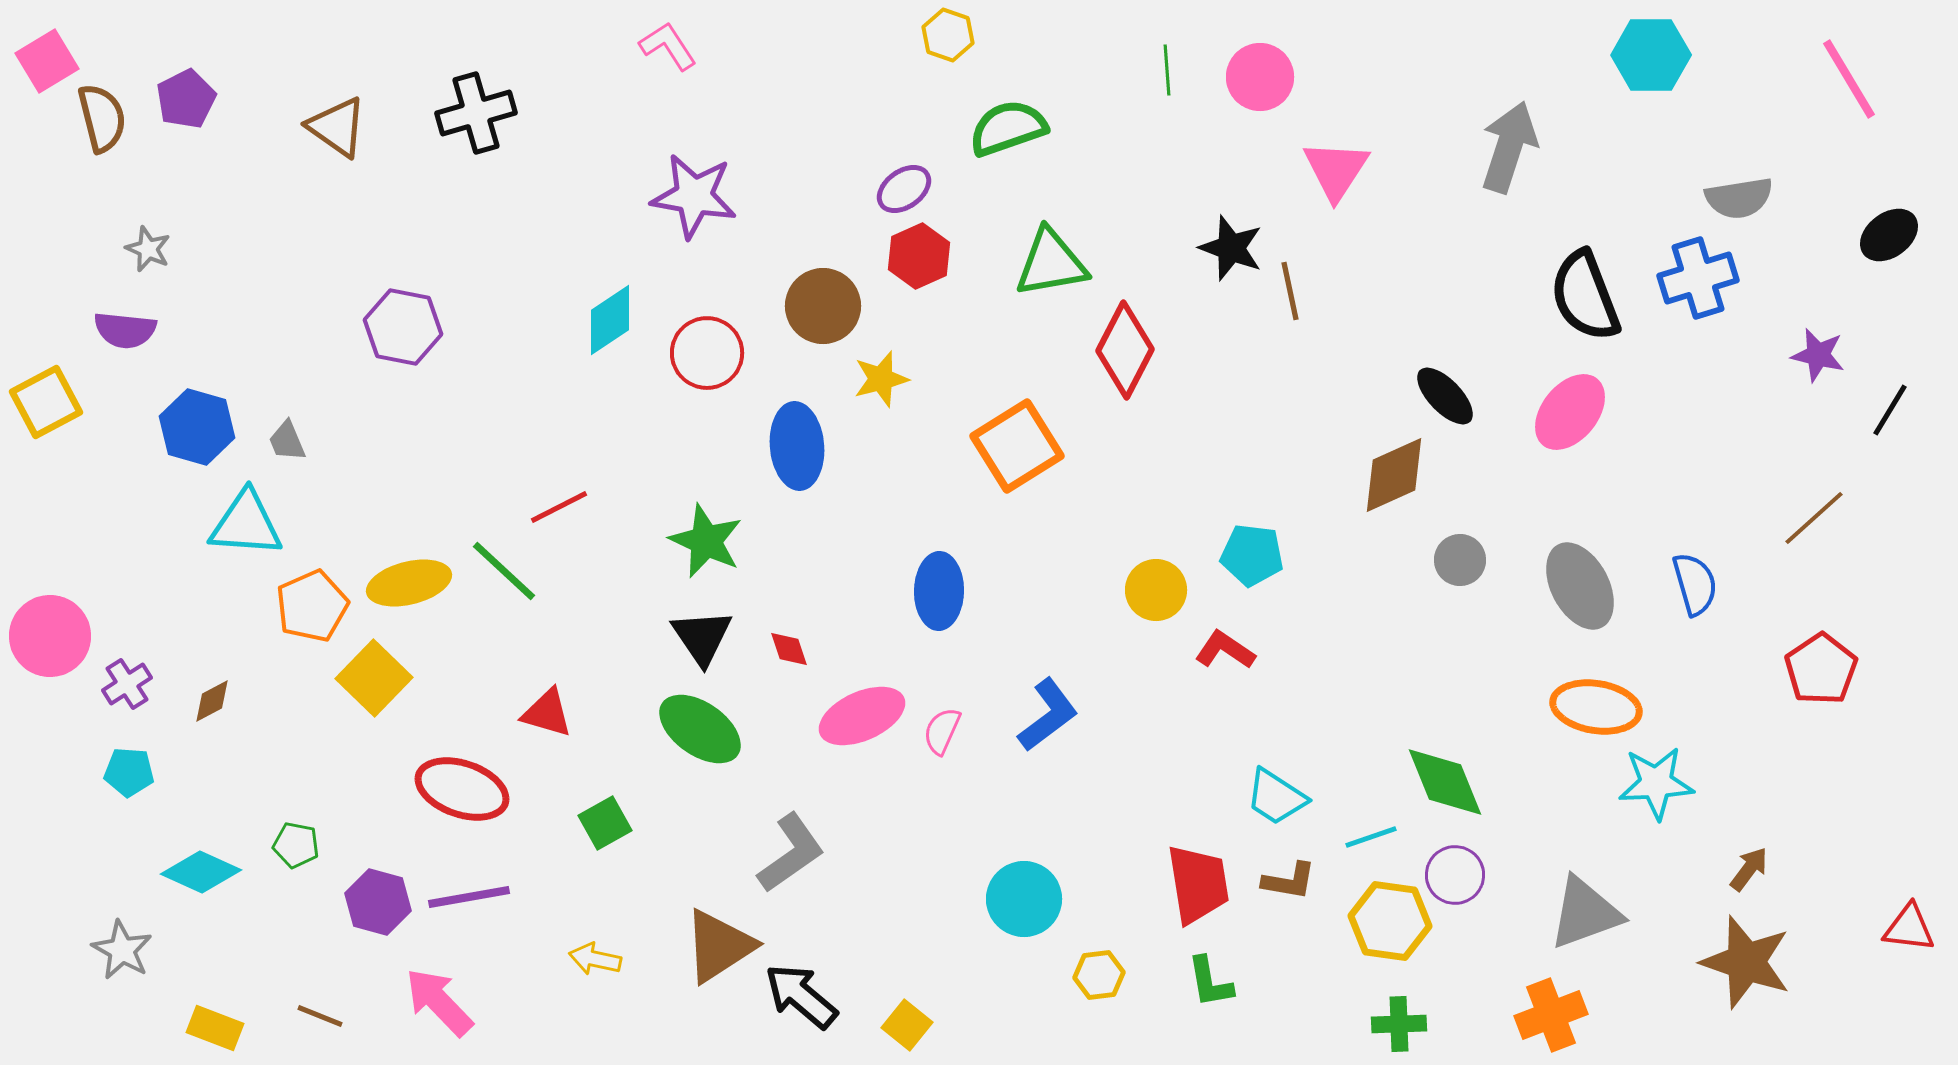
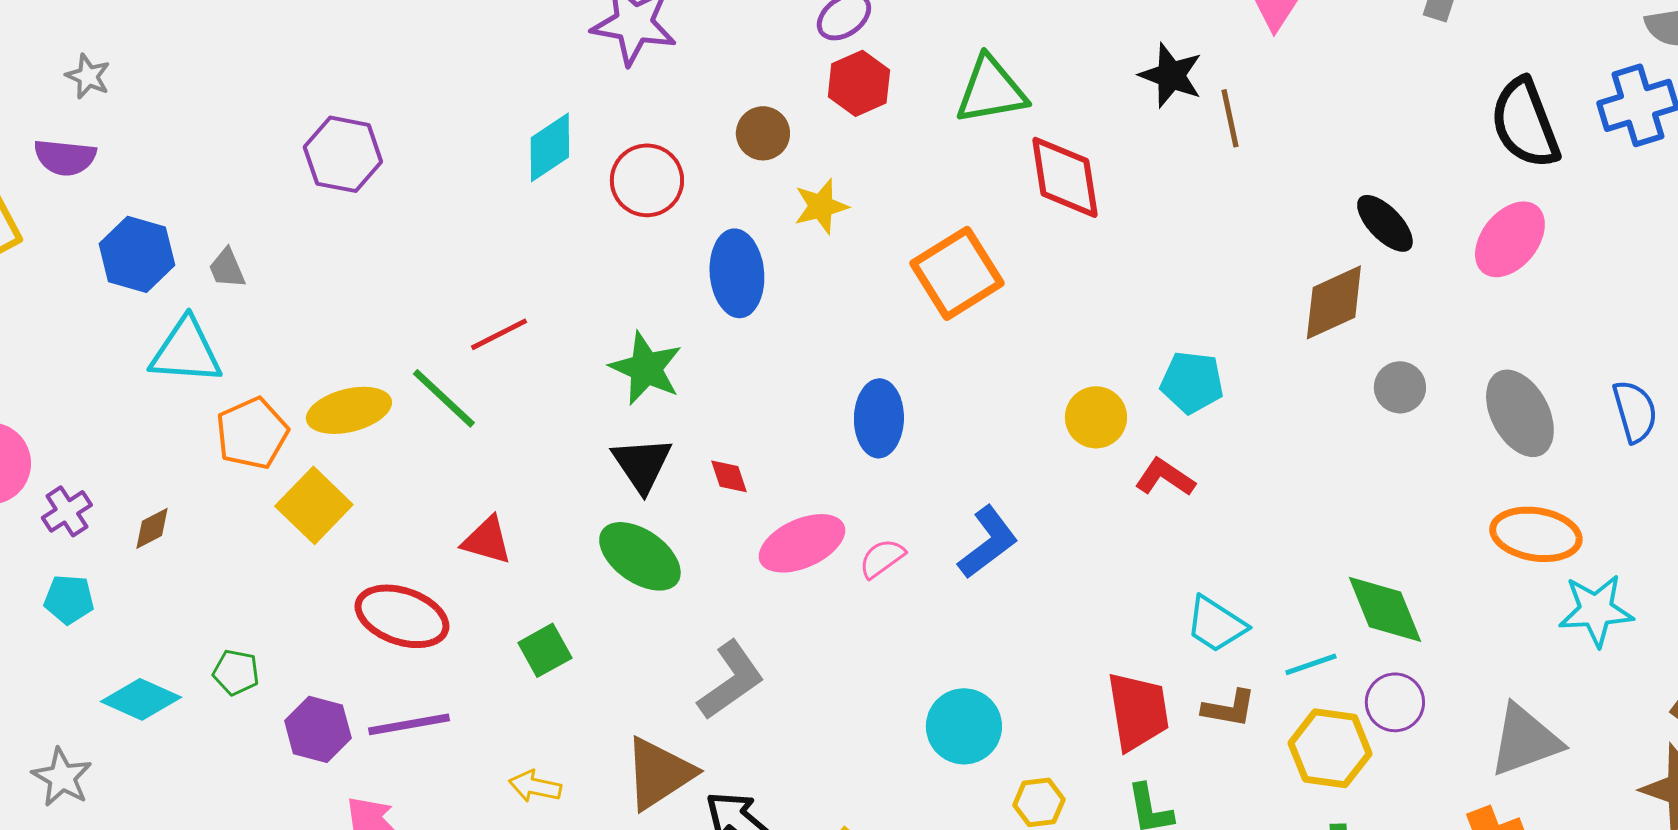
brown circle: (823, 306) -> (763, 133), size x0.7
red diamond: (1125, 350) -> (1065, 177), turned -36
pink semicircle: (942, 731) -> (882, 558), turned 30

